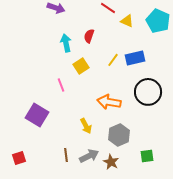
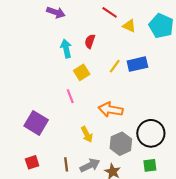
pink line: (61, 85) -> (70, 96), moved
black circle: (148, 92) -> (151, 133), moved
red square: (19, 158) -> (32, 162), moved

